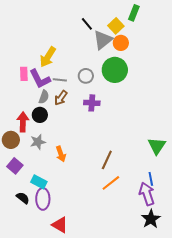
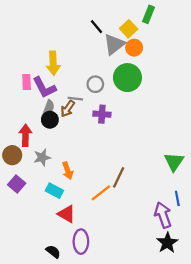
yellow arrow: (48, 57) -> (53, 63), turned -35
gray line: (60, 80) -> (75, 99), moved
black circle: (40, 115) -> (50, 120), moved
blue line: (151, 179) -> (177, 198), moved
cyan rectangle: (39, 182) -> (54, 191), moved
orange line: (111, 183) -> (101, 193), moved
black semicircle: (23, 198) -> (53, 252), moved
purple ellipse: (43, 199) -> (81, 242), moved
red triangle: (60, 225) -> (66, 214), moved

